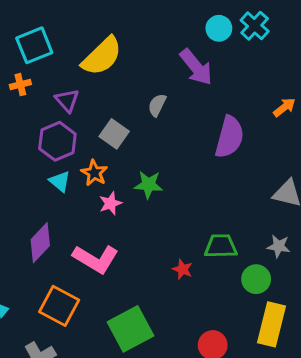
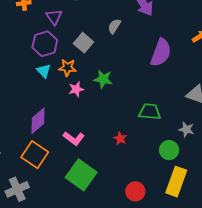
orange star: (94, 173) -> (67, 68), turned -30
purple diamond: (40, 243) -> (38, 121), moved
green trapezoid: (221, 246) -> (150, 112), moved
pink L-shape: (96, 259) -> (74, 138), moved, size x0.7
green square: (131, 329) -> (81, 175), turned -32

